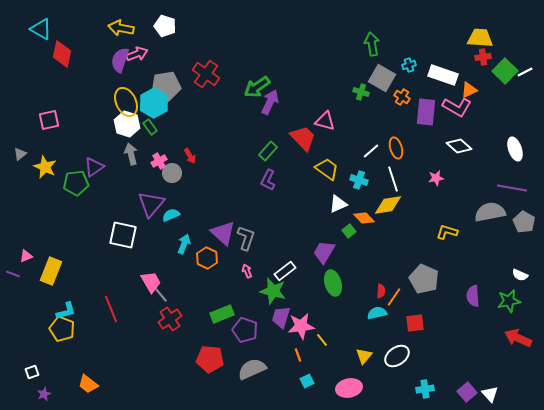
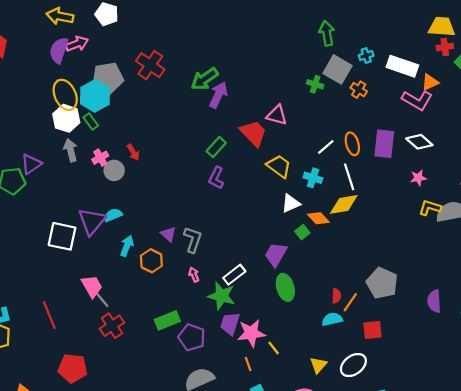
purple rectangle: (426, 112) -> (384, 144), moved
pink star: (436, 178) -> (418, 178), moved
purple triangle: (151, 204) -> (92, 221), moved
yellow L-shape: (447, 232) -> (430, 208), moved
purple triangle: (223, 233) -> (168, 234), size x0.6
red pentagon: (210, 359) -> (73, 368), moved

